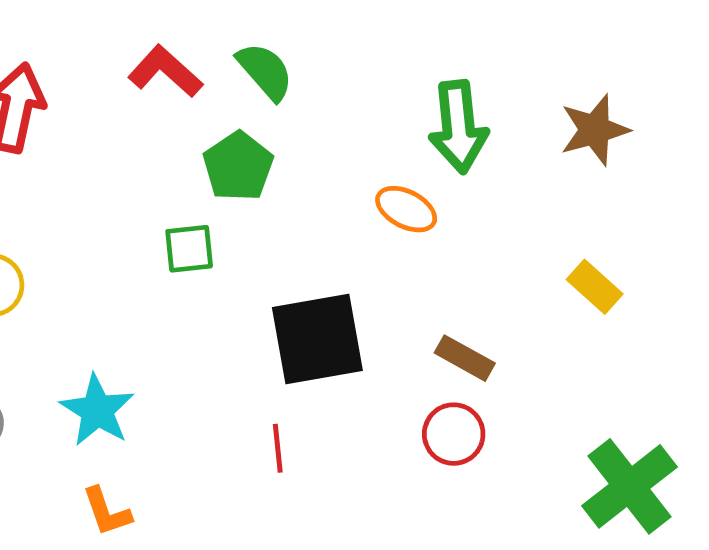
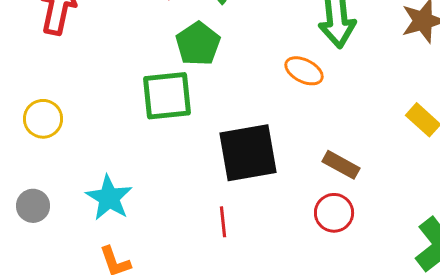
green square: (189, 249) -> (167, 96), size x1.6

